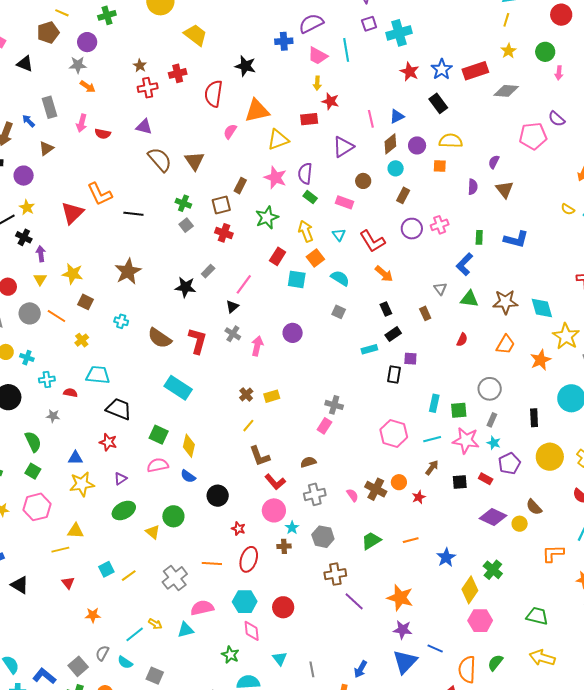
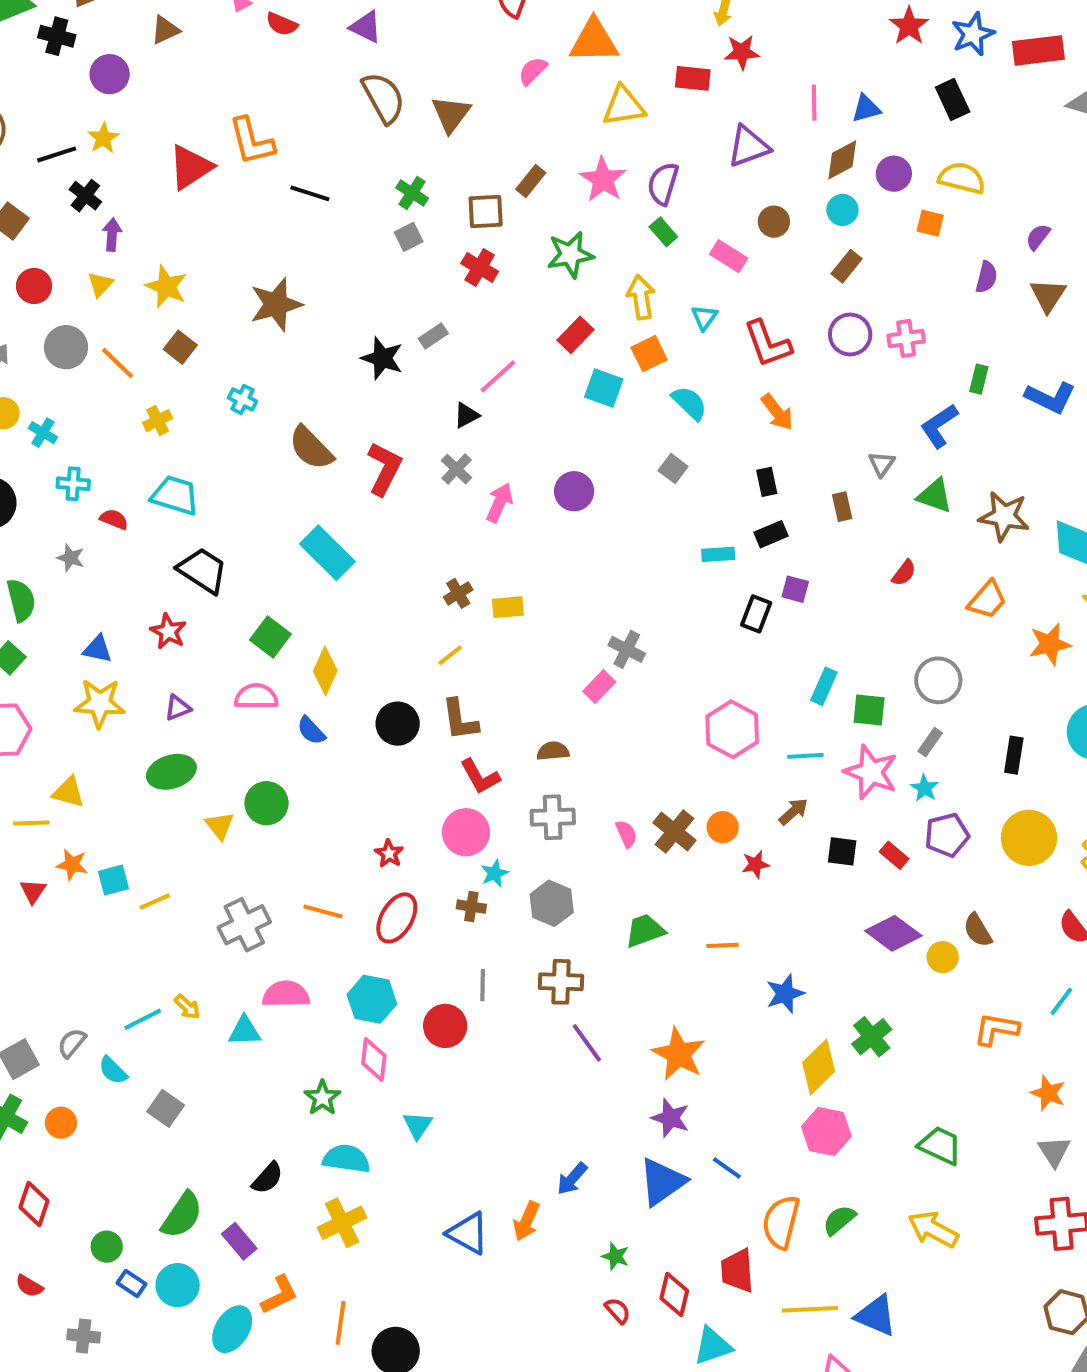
red star: (330, 101) -> (742, 52), turned -30
black circle: (218, 496) -> (398, 724), moved
orange star: (93, 615) -> (72, 865), moved
gray line: (312, 669) -> (483, 985), moved

